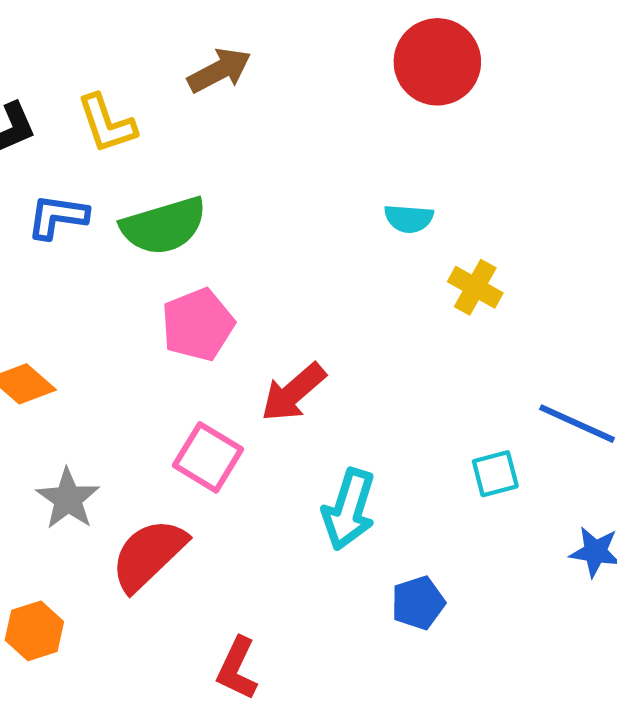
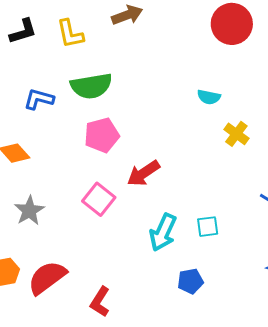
blue L-shape: (57, 217) -> (39, 99), moved
cyan square: (495, 474) -> (208, 227), moved
red semicircle: (149, 555) -> (47, 278), moved

